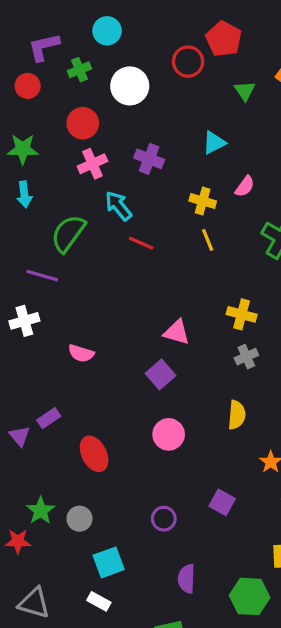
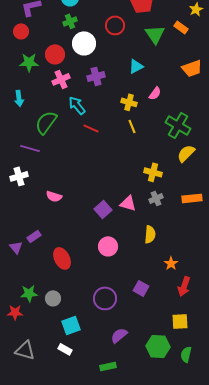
red circle: (188, 62) -> (115, 25), moved
green cross: (79, 70) -> (70, 21), moved
white circle: (130, 86) -> (84, 43), moved
green triangle: (245, 91) -> (155, 34), size x1.5
green star: (23, 149) -> (29, 62), moved
purple cross: (149, 159) -> (96, 76), turned -36
pink triangle: (177, 332) -> (128, 203), moved
green star: (41, 511) -> (29, 293), turned 30
purple circle: (164, 519) -> (105, 298), size x1.5
purple semicircle: (186, 579) -> (119, 335), turned 48

